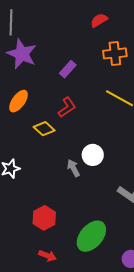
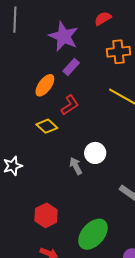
purple star: (22, 54) -> (64, 36), moved
orange ellipse: (19, 101) -> (45, 85), moved

